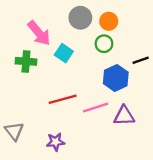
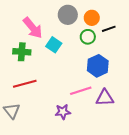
black line: (141, 60) -> (109, 29), moved
red line: (63, 99) -> (25, 84), moved
purple star: (56, 142) -> (63, 112), moved

